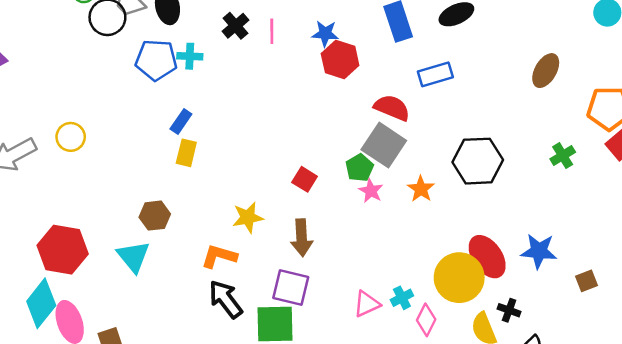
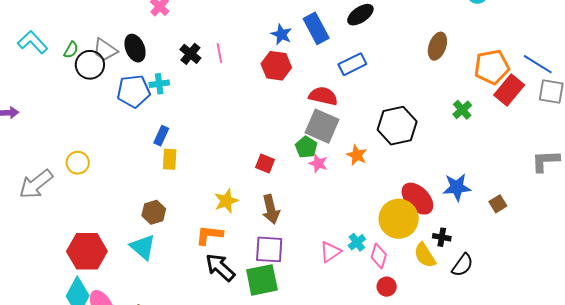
blue star: (325, 34) -> (281, 34), moved, turned 30

